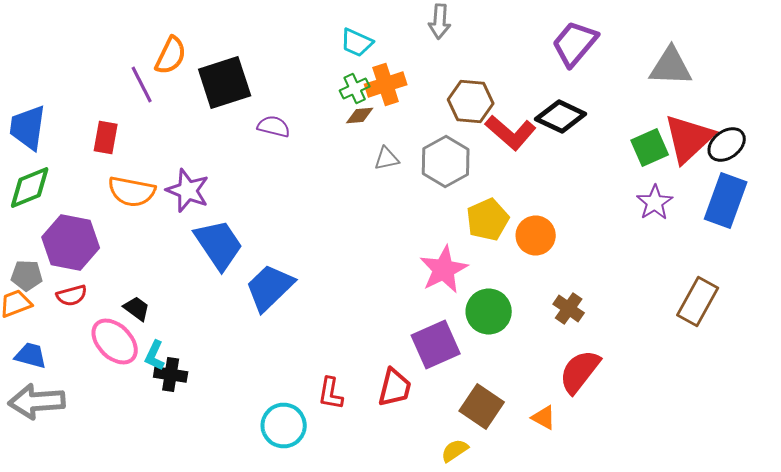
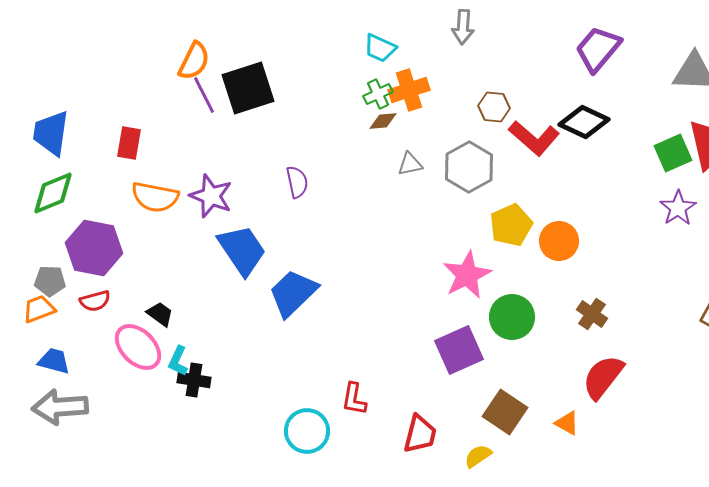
purple line: (142, 84) -> (204, 95), moved
brown hexagon: (471, 102) -> (494, 107), size x0.7
purple semicircle: (274, 126) -> (297, 182), moved, turned 64
red trapezoid: (395, 388) -> (420, 434), moved

